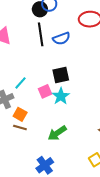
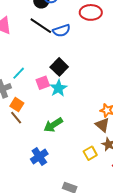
black line: (41, 34) -> (41, 26), turned -50
black square: (61, 75) -> (59, 67), turned -36
brown line: (20, 127) -> (16, 118), turned 32

